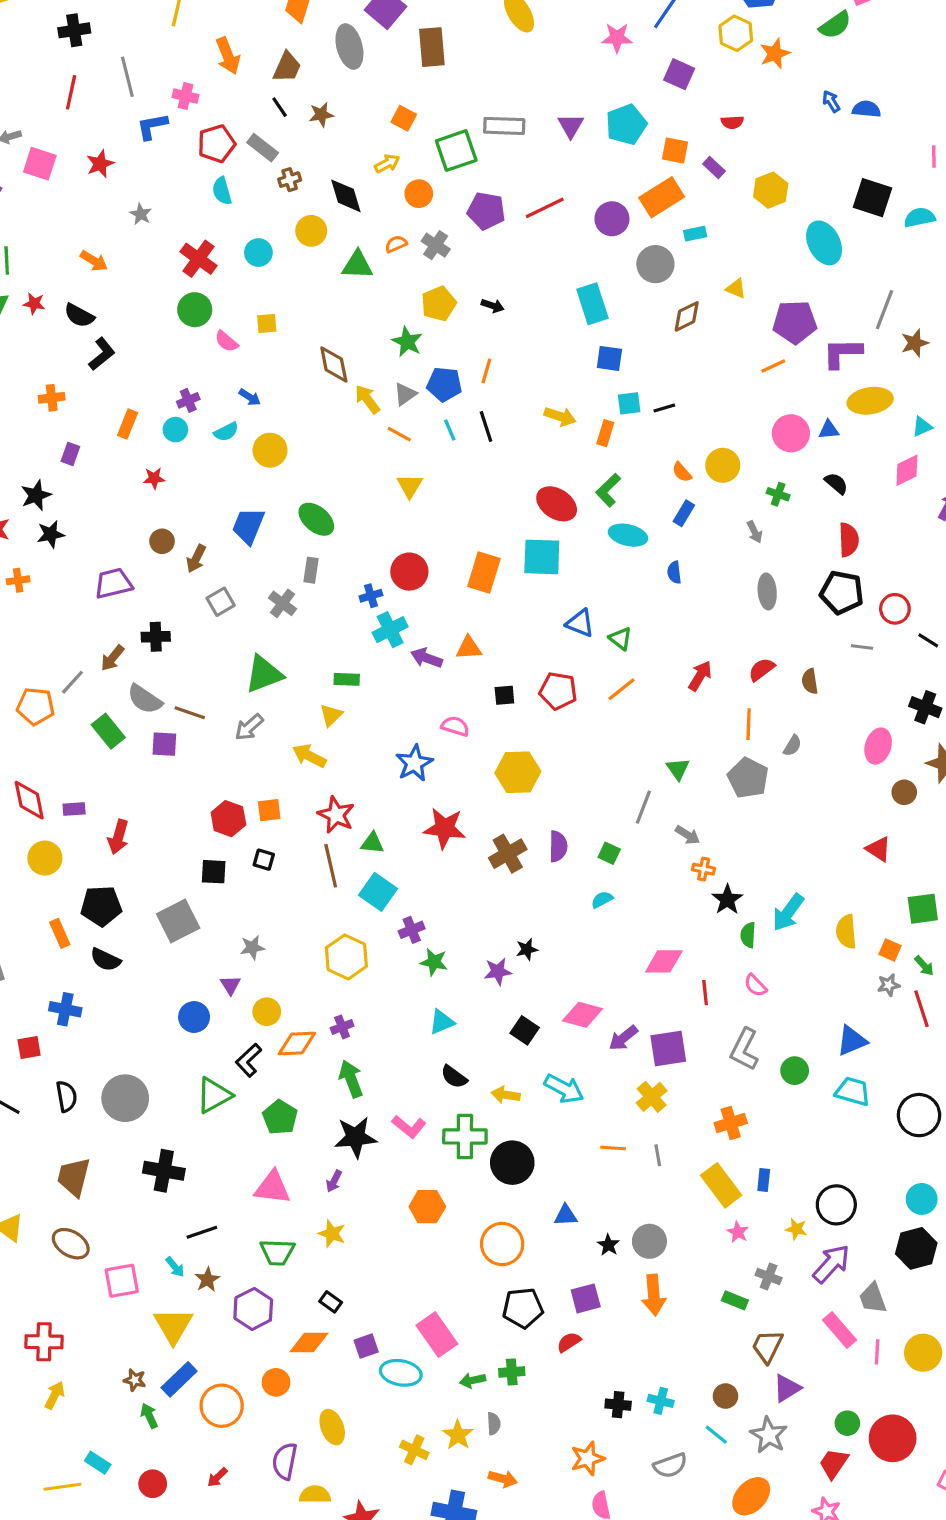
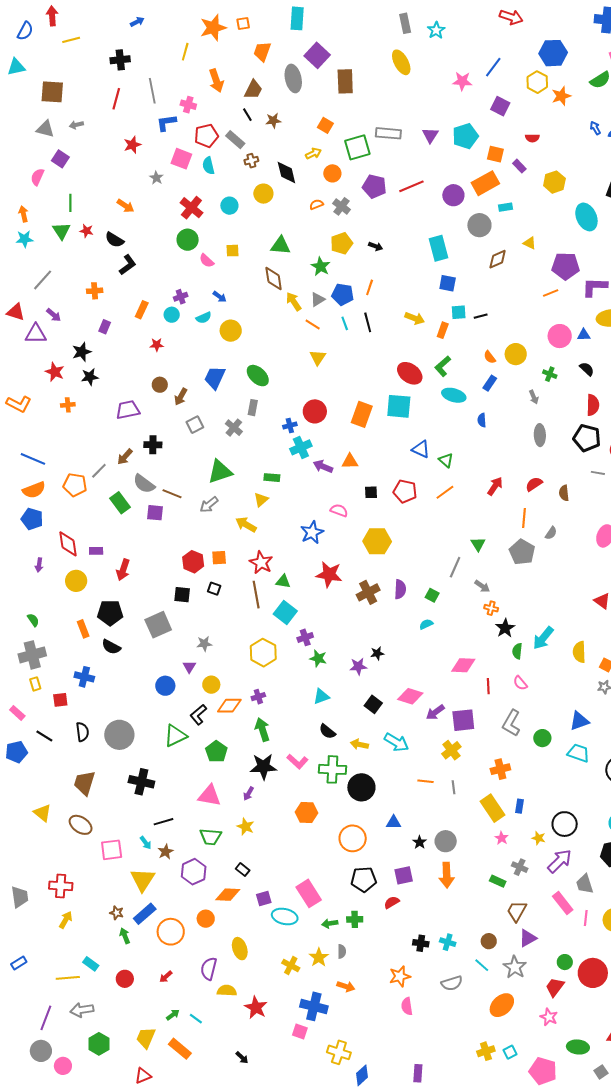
pink square: (40, 164) -> (181, 159), moved
green triangle: (357, 265) -> (281, 246), moved

